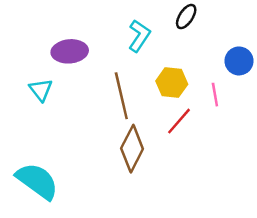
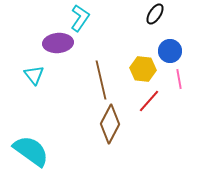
cyan L-shape: (139, 36) -> (80, 18), moved
blue circle: (239, 61) -> (170, 51), moved

